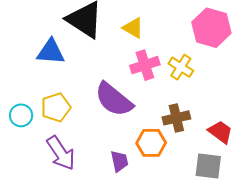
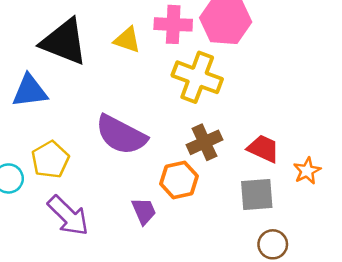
pink cross: (145, 65) -> (173, 24), moved, turned 32
yellow cross: (181, 67) -> (197, 77), size x1.5

